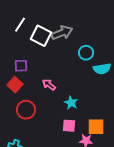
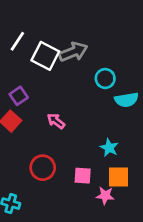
purple square: (21, 66) -> (19, 96), turned -32
cyan star: (71, 103) -> (109, 148), moved
red circle: (26, 110) -> (43, 168), moved

